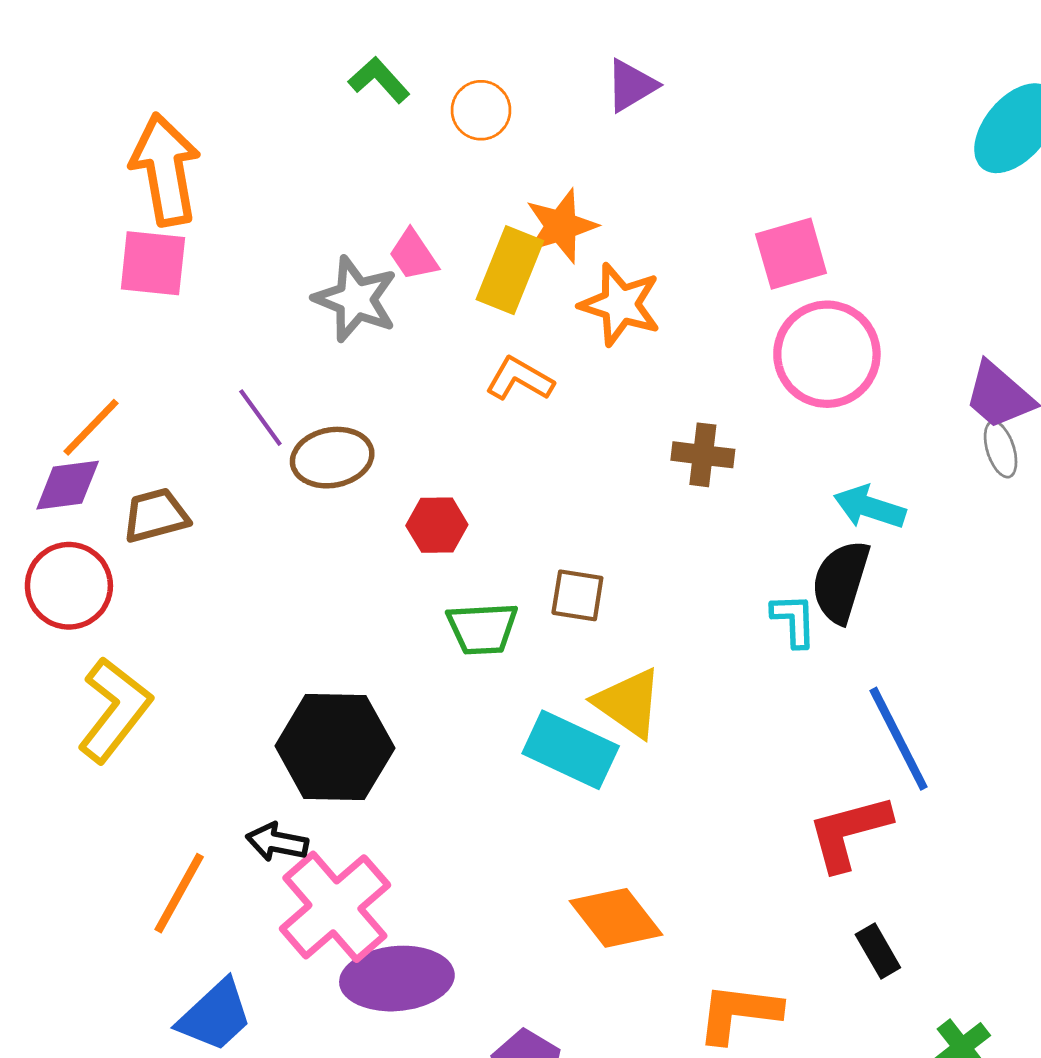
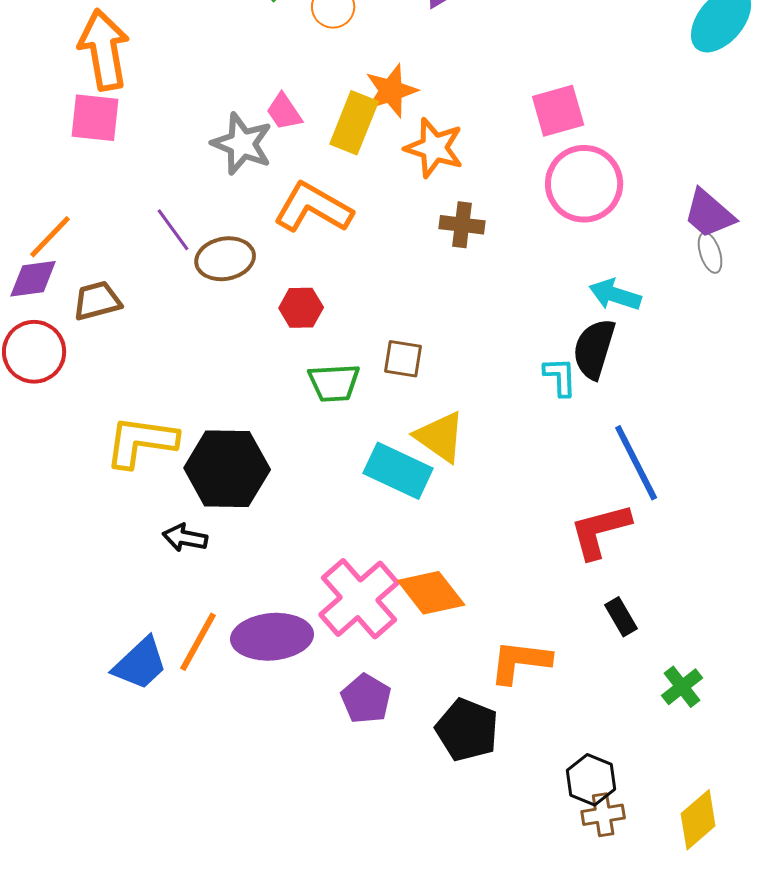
orange L-shape: (520, 379) -> (313, 208), moved, size x1.6
brown cross: (703, 455) -> (462, 225), moved
yellow L-shape: (114, 710) -> (141, 442), moved, turned -120
orange line: (179, 893) -> (198, 642), moved
pink cross: (335, 907) -> (359, 599), moved

